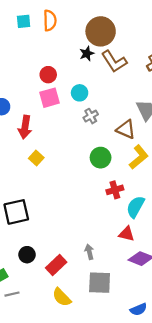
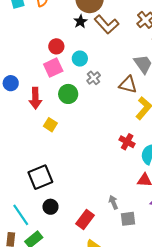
red circle: (48, 75) -> (56, 46), moved
green circle: (101, 158) -> (68, 94), moved
red cross: (115, 190) -> (127, 142), turned -35
black circle: (27, 255) -> (50, 207), moved
gray square: (100, 283) -> (128, 219), moved, size x0.7

